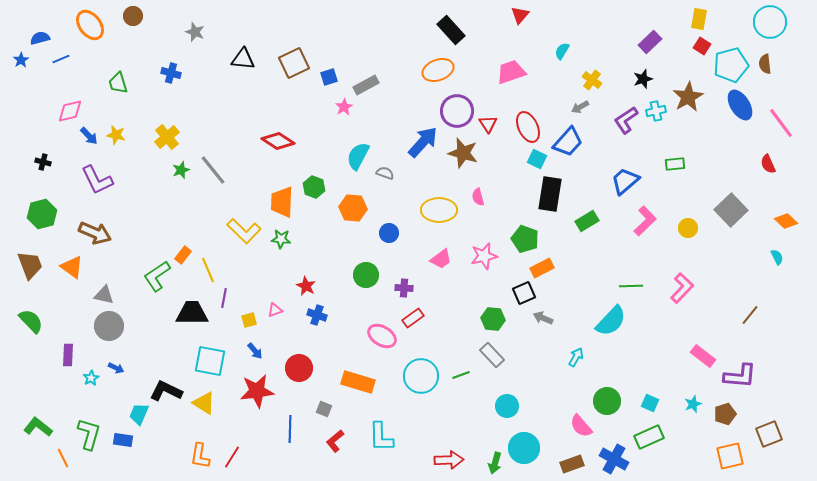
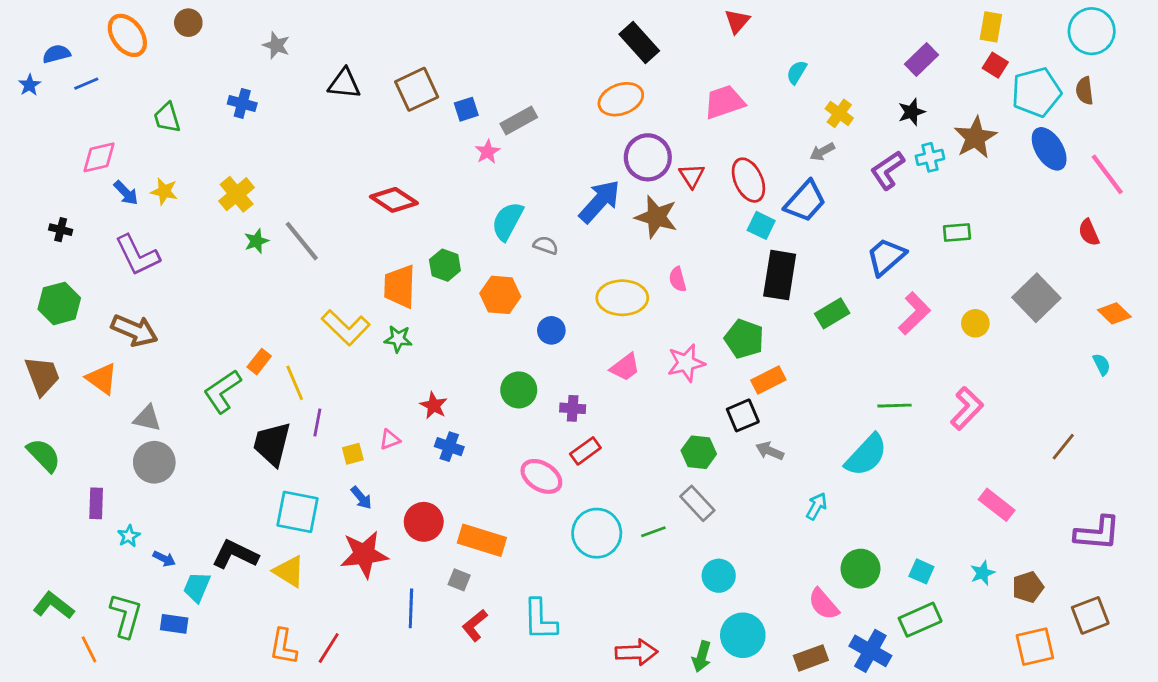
black trapezoid: (192, 313) -> (272, 444), turned -76
blue arrow: (116, 368) -> (164, 559), moved
purple L-shape: (740, 376) -> (1097, 533), moved
orange rectangle: (358, 382) -> (482, 540), moved

